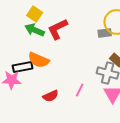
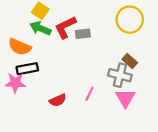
gray rectangle: (105, 33) -> (83, 34), moved
orange semicircle: (39, 60) -> (20, 47), moved

